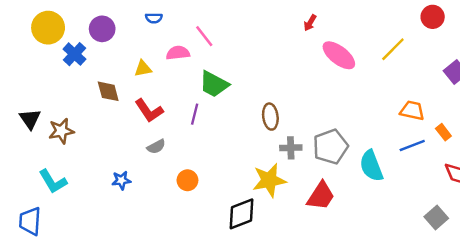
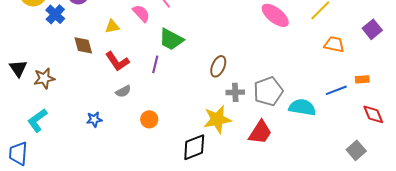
pink semicircle: (178, 53) -> (141, 13), turned 54
orange trapezoid: (412, 111) -> (334, 44), moved
brown ellipse: (270, 117) -> (218, 66), turned 30
orange rectangle: (443, 132) -> (362, 79), turned -56
cyan semicircle: (371, 166) -> (302, 107), turned 120
cyan L-shape: (53, 181) -> (37, 120), turned 85

